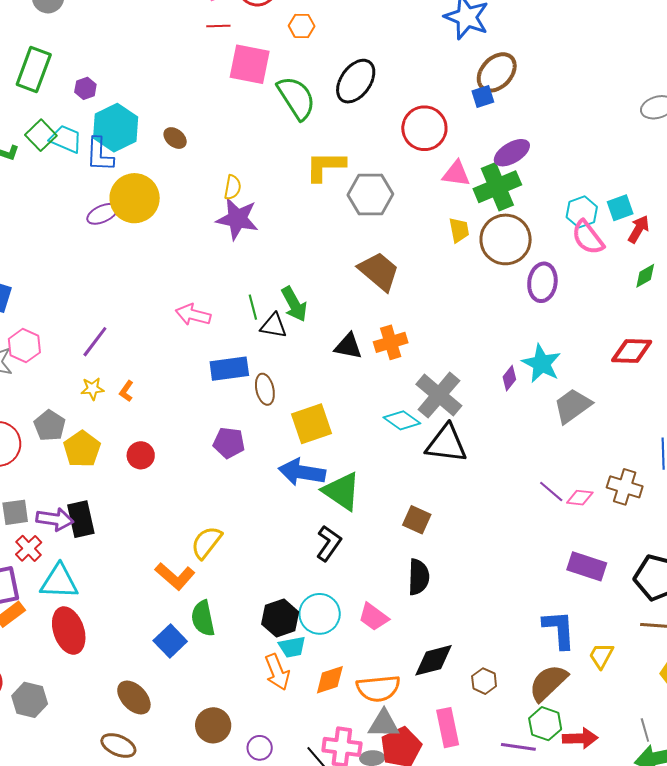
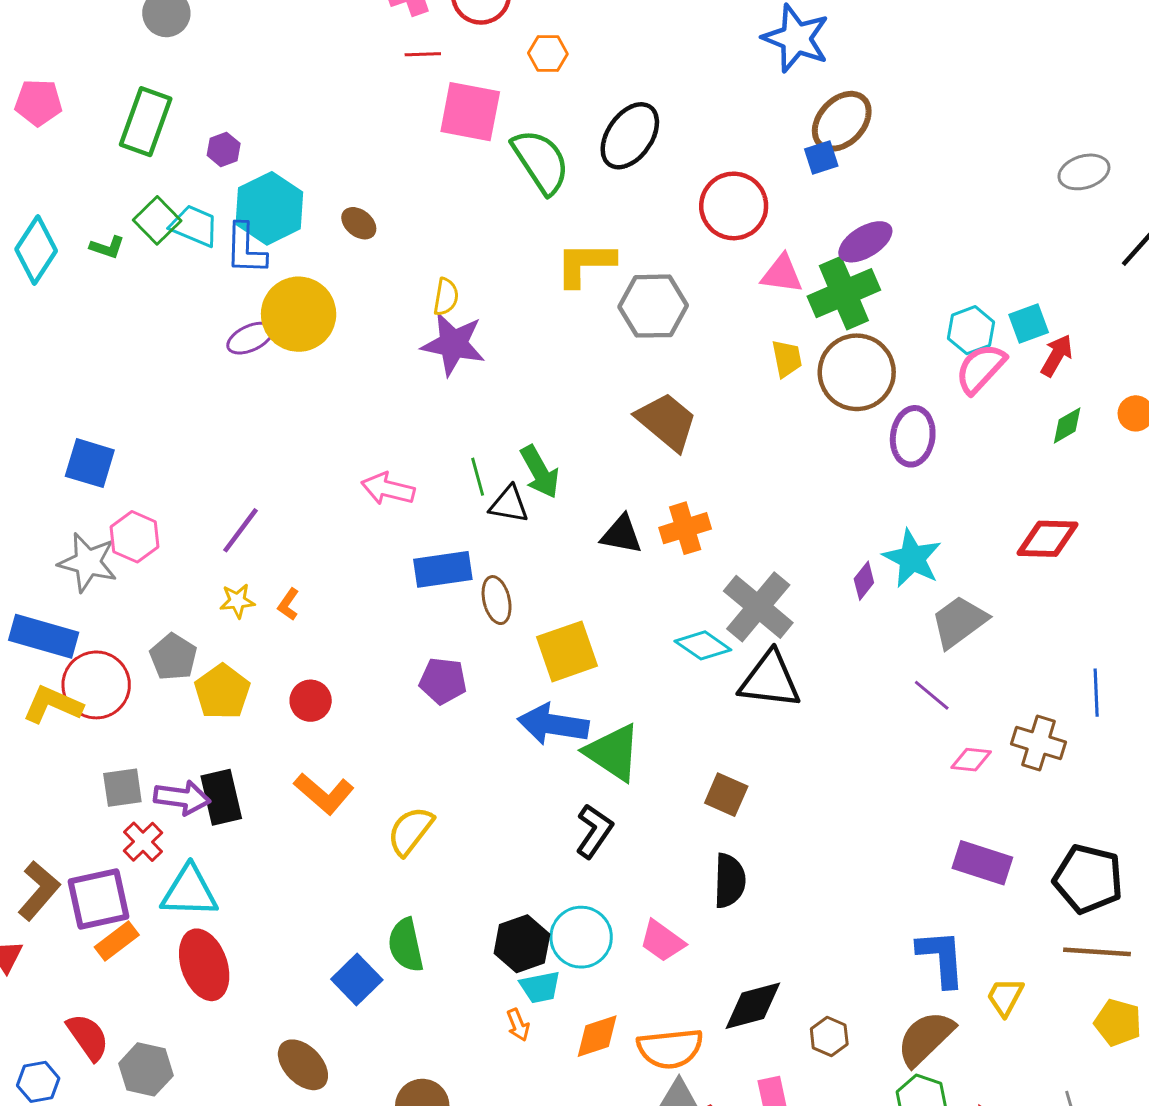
pink semicircle: (588, 238) -> (981, 368), turned 81
purple line: (551, 492) -> (932, 695), moved
orange L-shape: (175, 576) -> (324, 793), moved
orange arrow: (277, 672) -> (518, 1025), size x0.6

